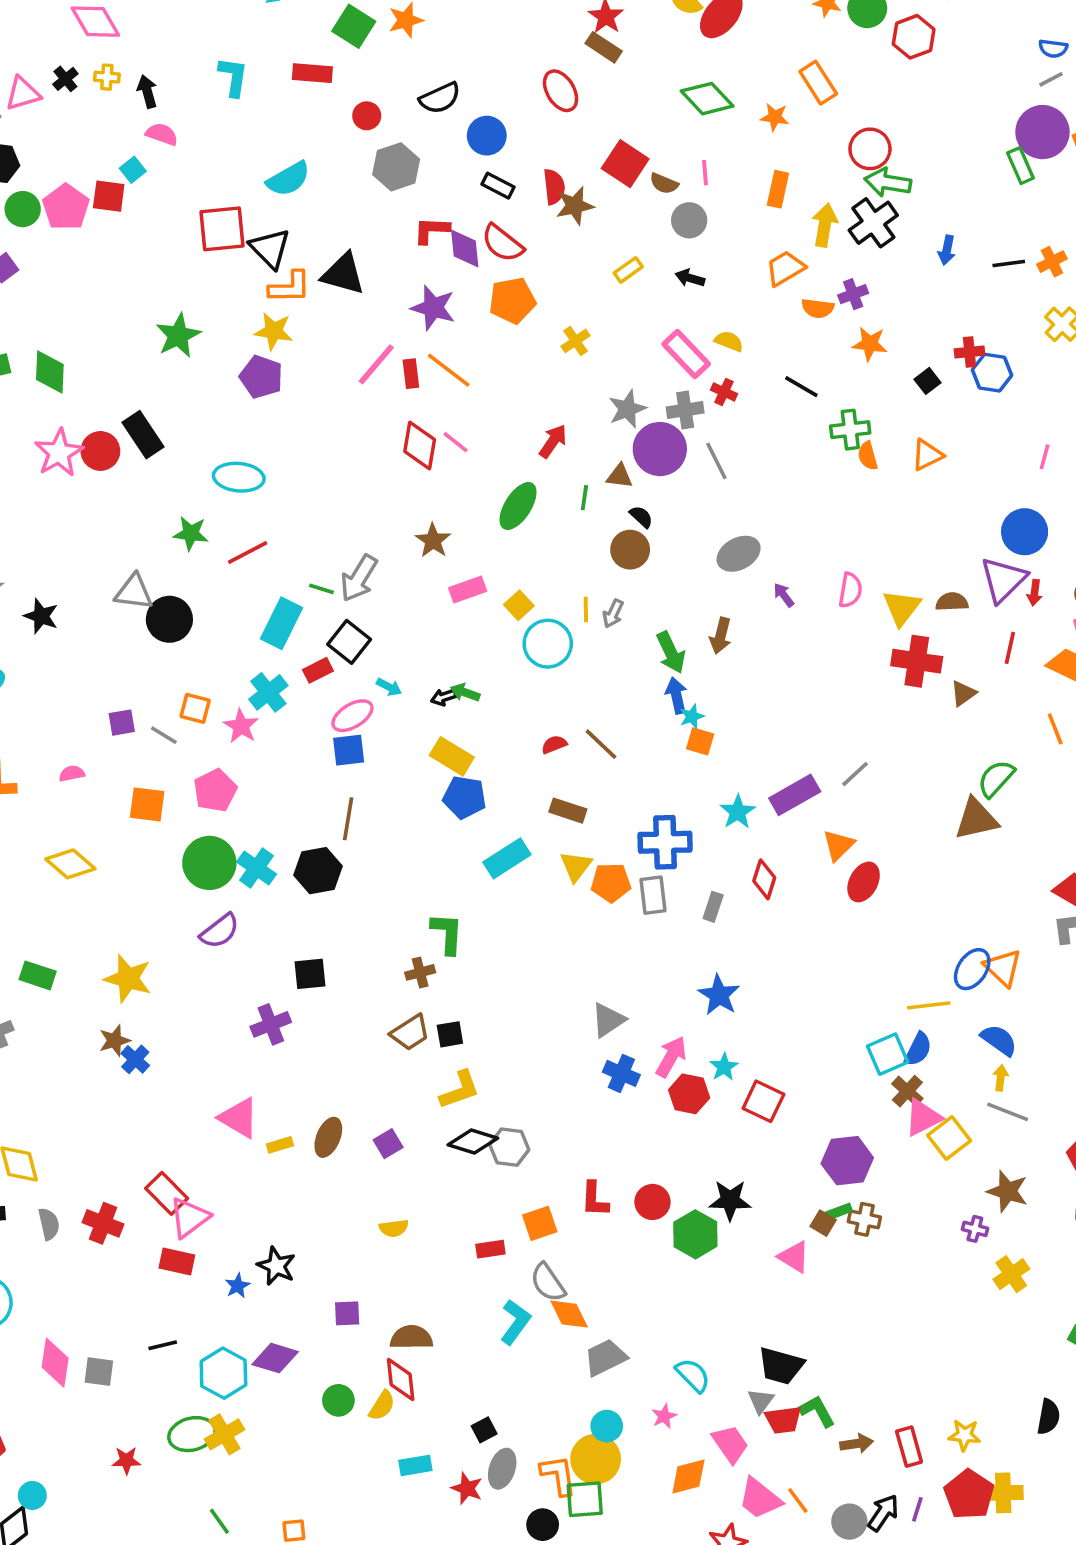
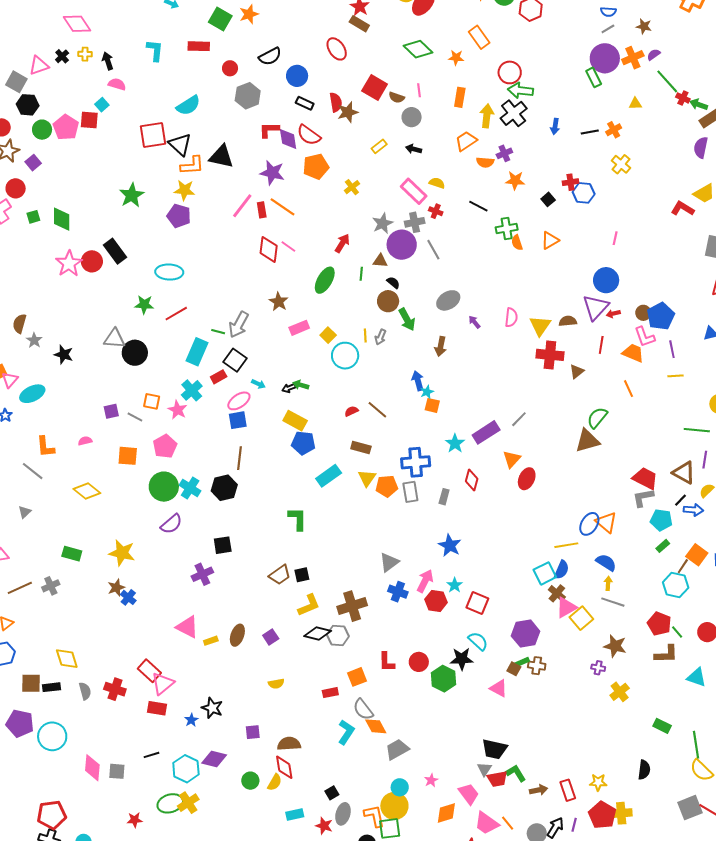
red arrow: (1035, 593) -> (613, 314), turned 72
green arrow: (671, 652) -> (407, 319), moved
brown cross: (420, 972) -> (352, 606), moved, size x1.8
cyan semicircle: (693, 1375) -> (478, 641), moved

